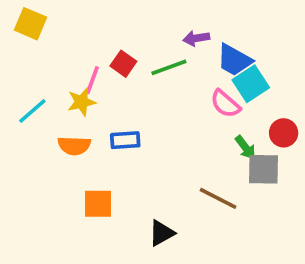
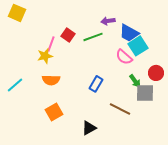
cyan line: (32, 111) -> (15, 85), moved
blue rectangle: (125, 140) -> (96, 84), moved, turned -56
orange semicircle: (74, 146) -> (51, 80), moved
orange square: (98, 204) -> (54, 112), turned -30

